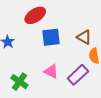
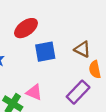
pink triangle: (51, 71) -> (34, 92), moved

